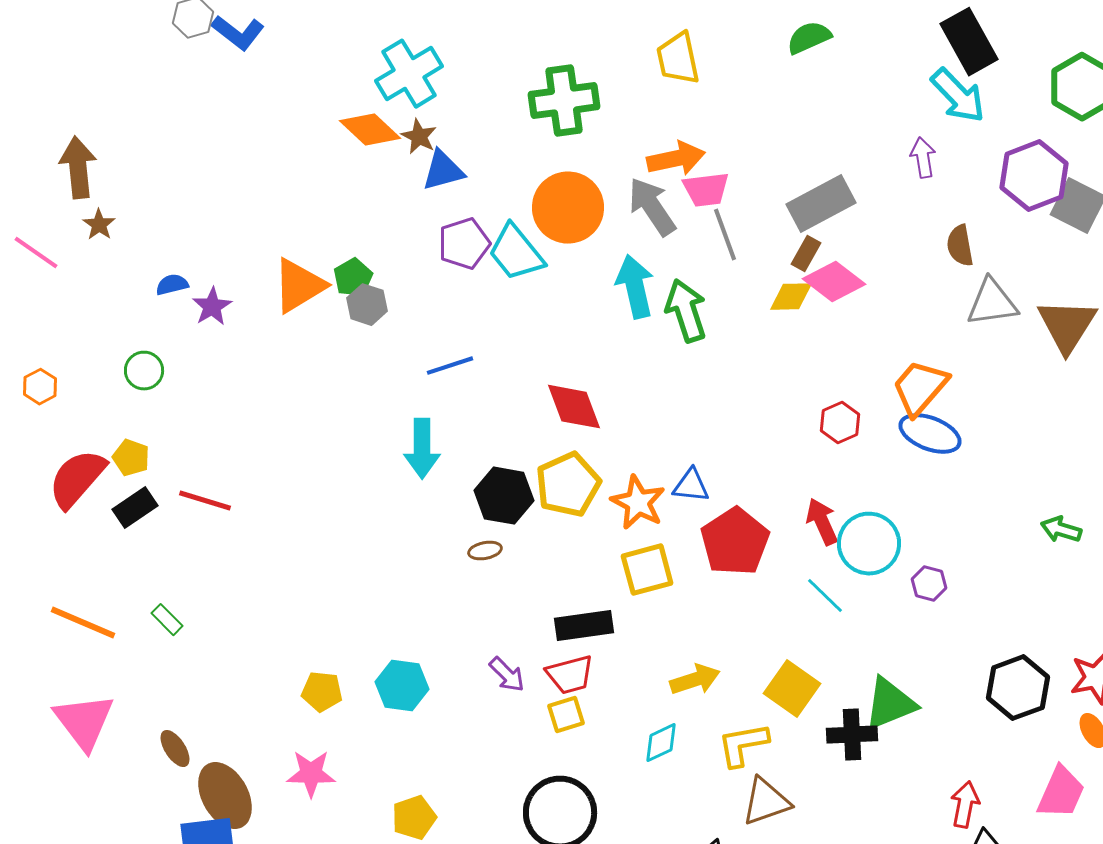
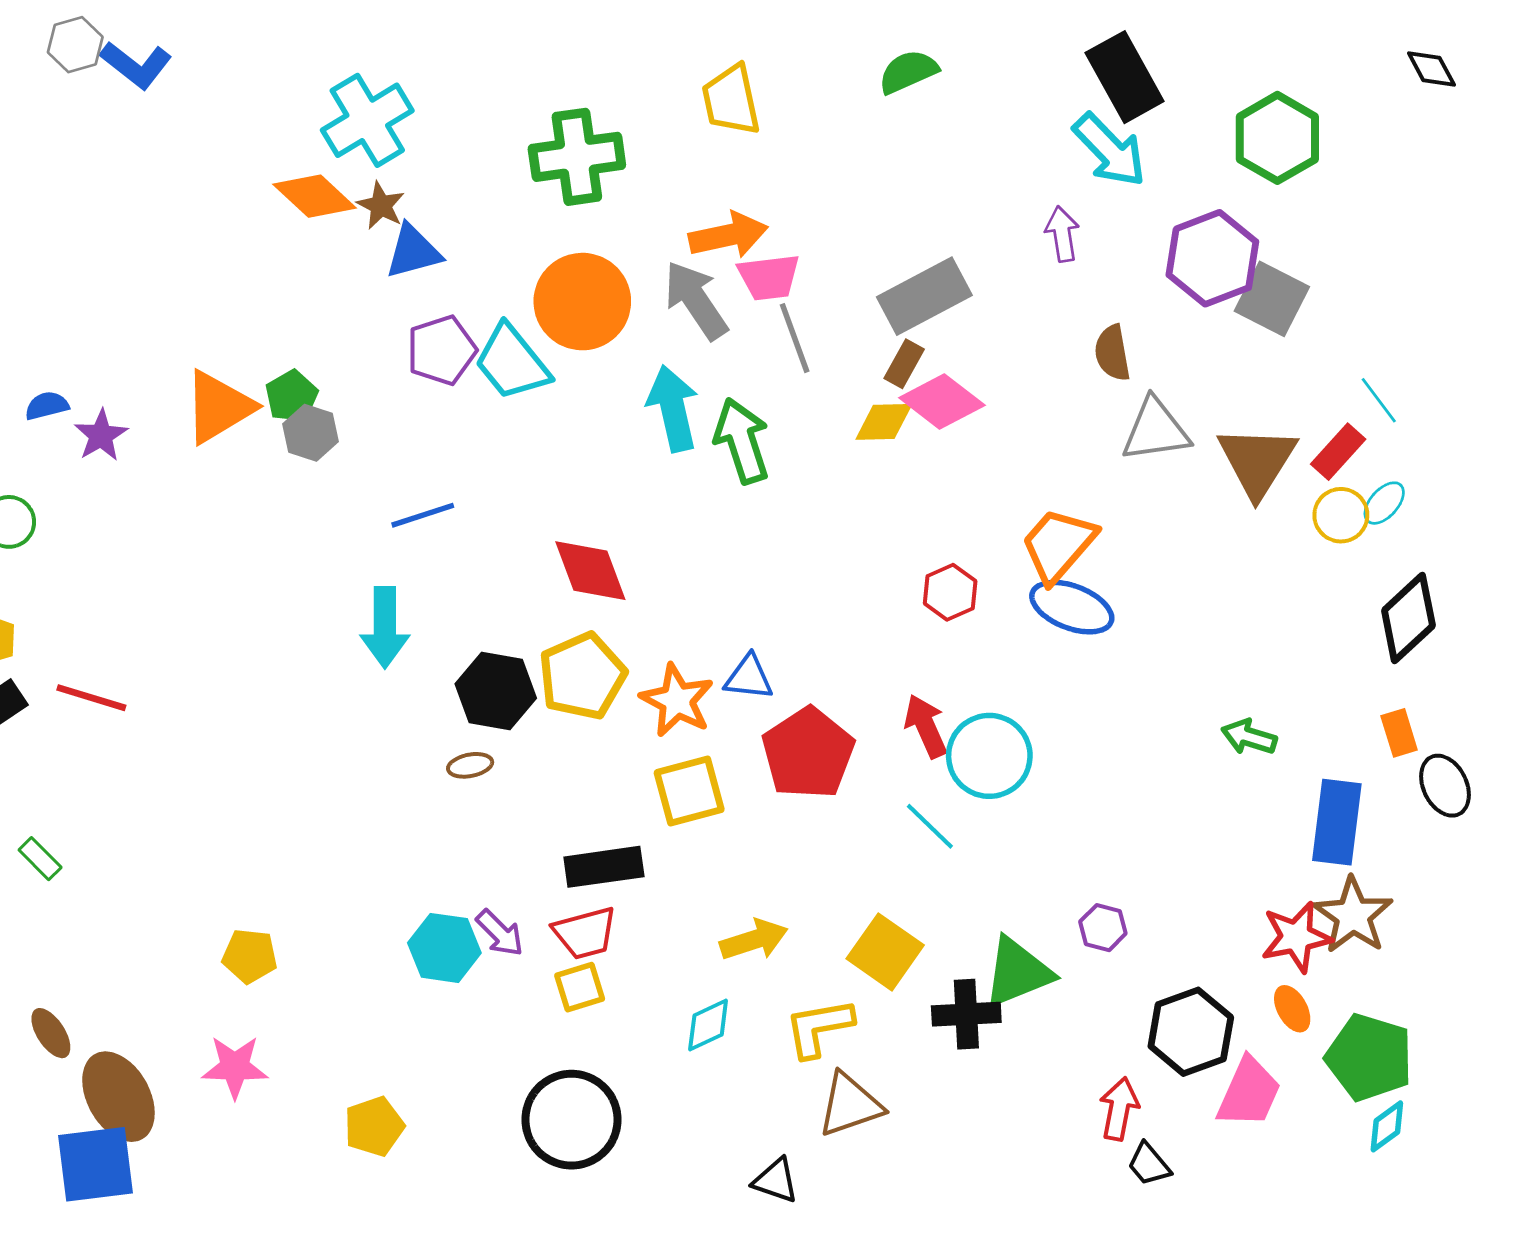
purple hexagon: (929, 584) -> (1103, 928), moved
cyan hexagon: (402, 686) -> (444, 948), moved
black hexagon: (1018, 688) -> (1191, 1032), moved

